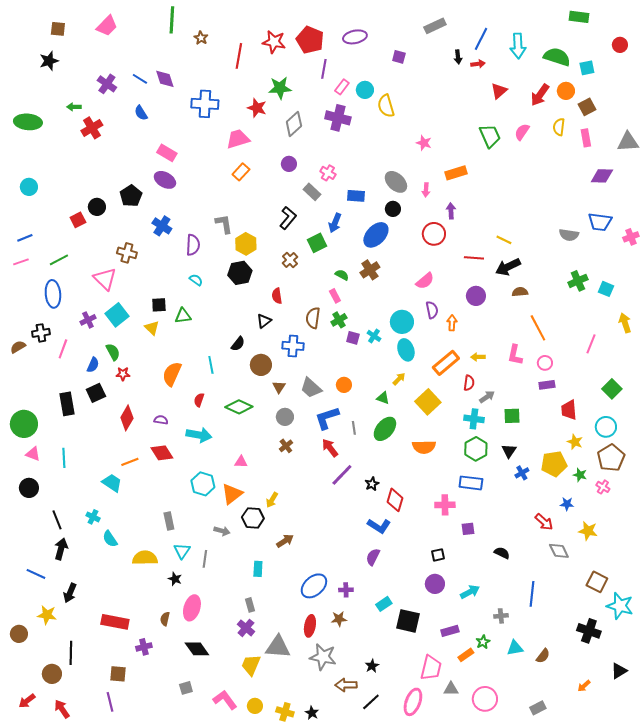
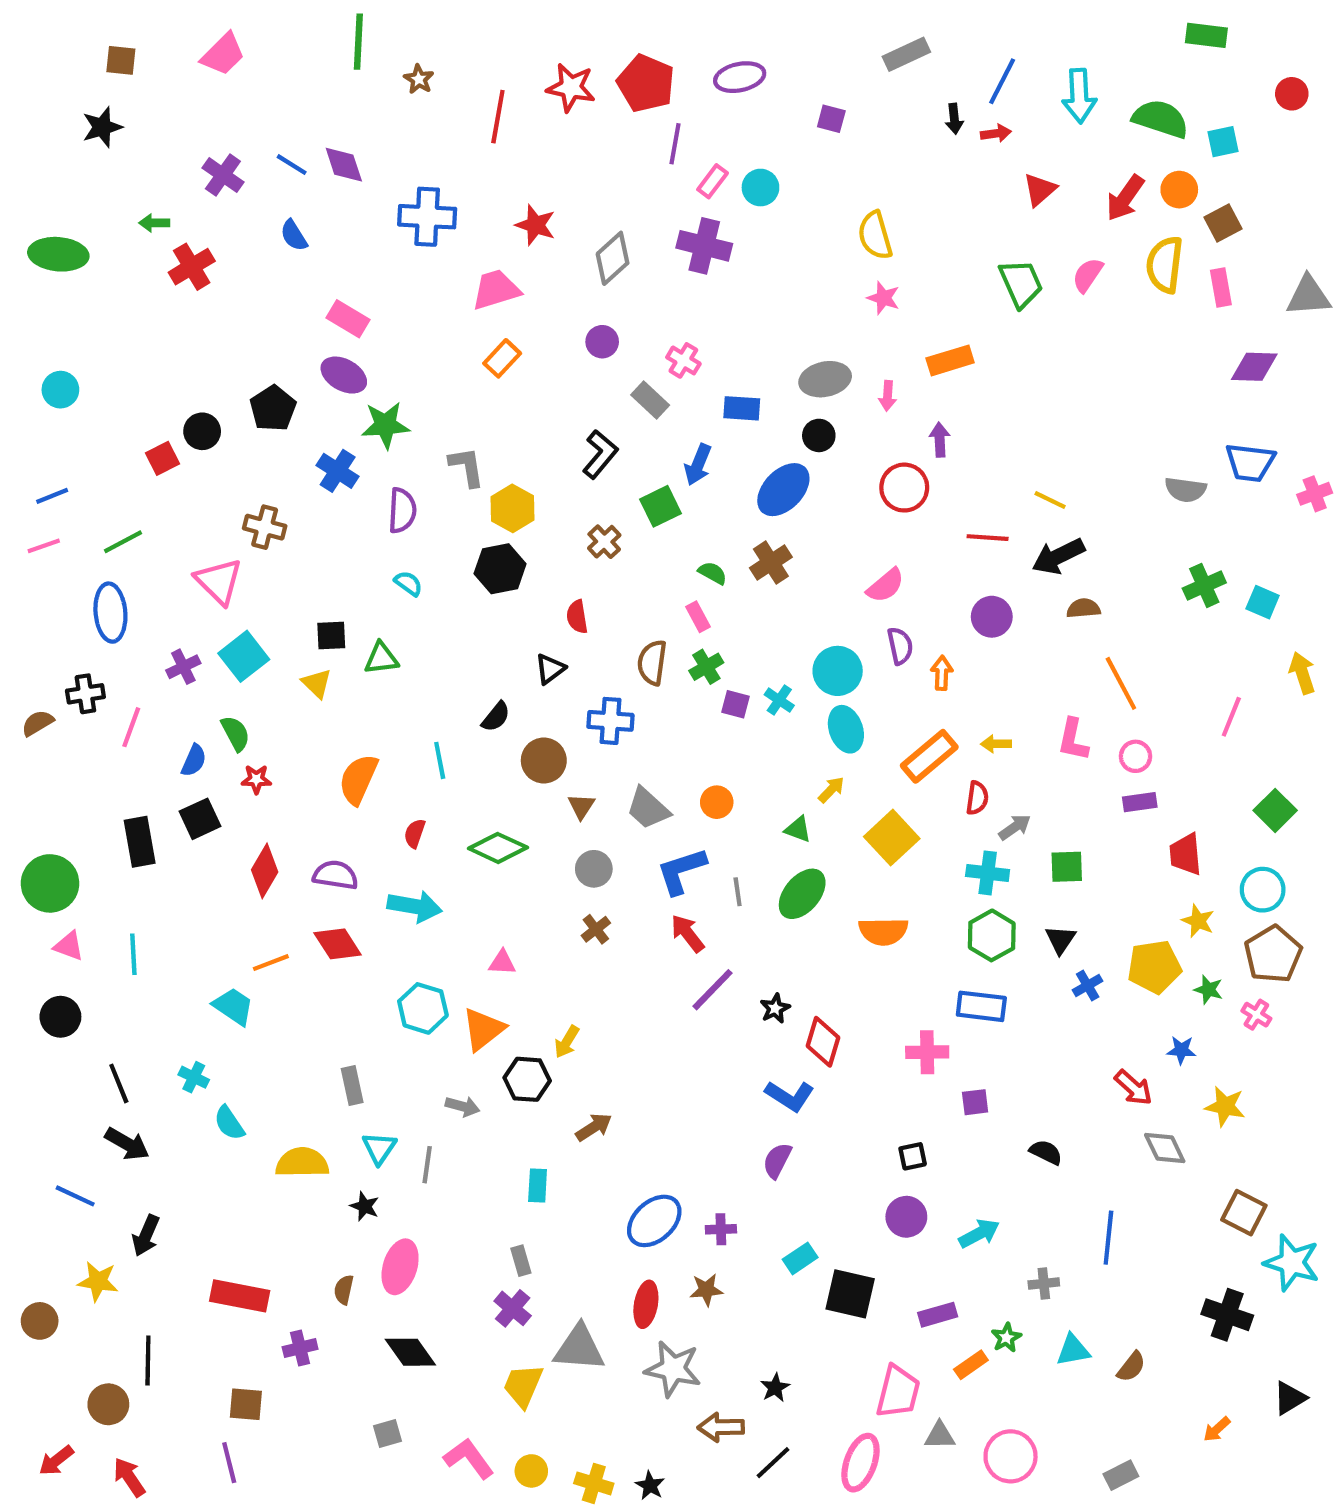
green star: (280, 88) -> (385, 425), moved
yellow semicircle: (386, 106) -> (875, 235), moved
yellow semicircle: (559, 127) -> (1165, 265), size x1.5
gray ellipse: (396, 182) -> (825, 379), turned -55
purple semicircle: (161, 420) -> (335, 875), size x1.5
black arrow: (61, 549) -> (127, 1144), turned 105

